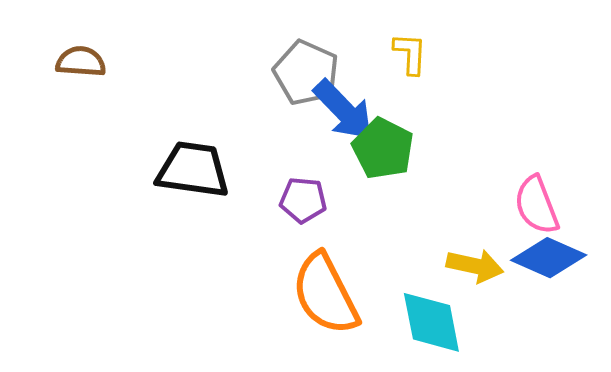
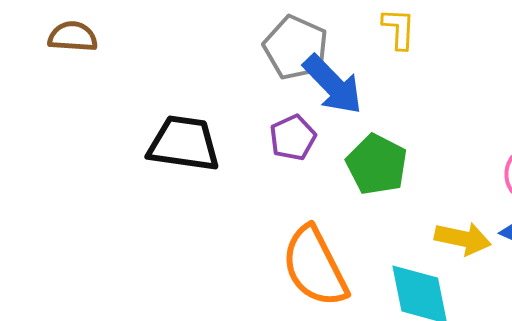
green pentagon: (383, 149) -> (377, 165), moved
purple pentagon: (303, 200) -> (293, 138), moved, turned -30

